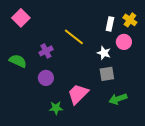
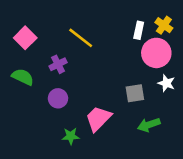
pink square: (21, 18) -> (25, 38), moved
yellow line: (74, 37) -> (81, 38), moved
pink circle: (124, 42) -> (156, 53), size x1.5
white star: (104, 53) -> (166, 83), moved

